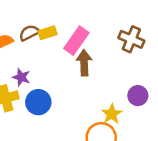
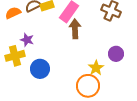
blue circle: (38, 102) -> (40, 69), moved

